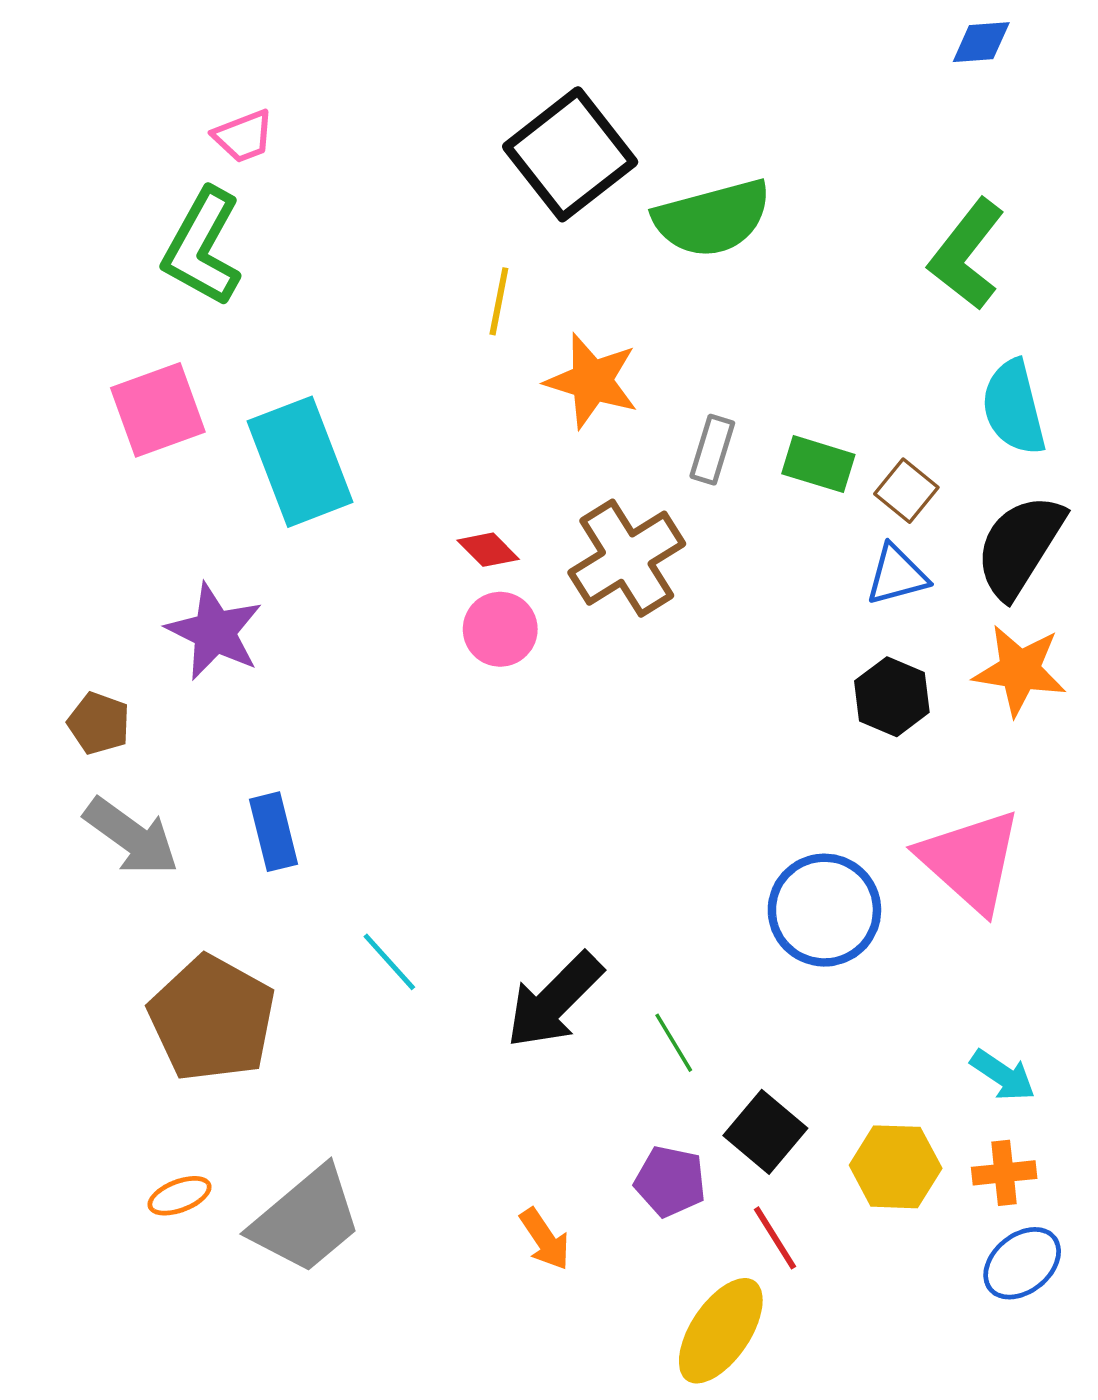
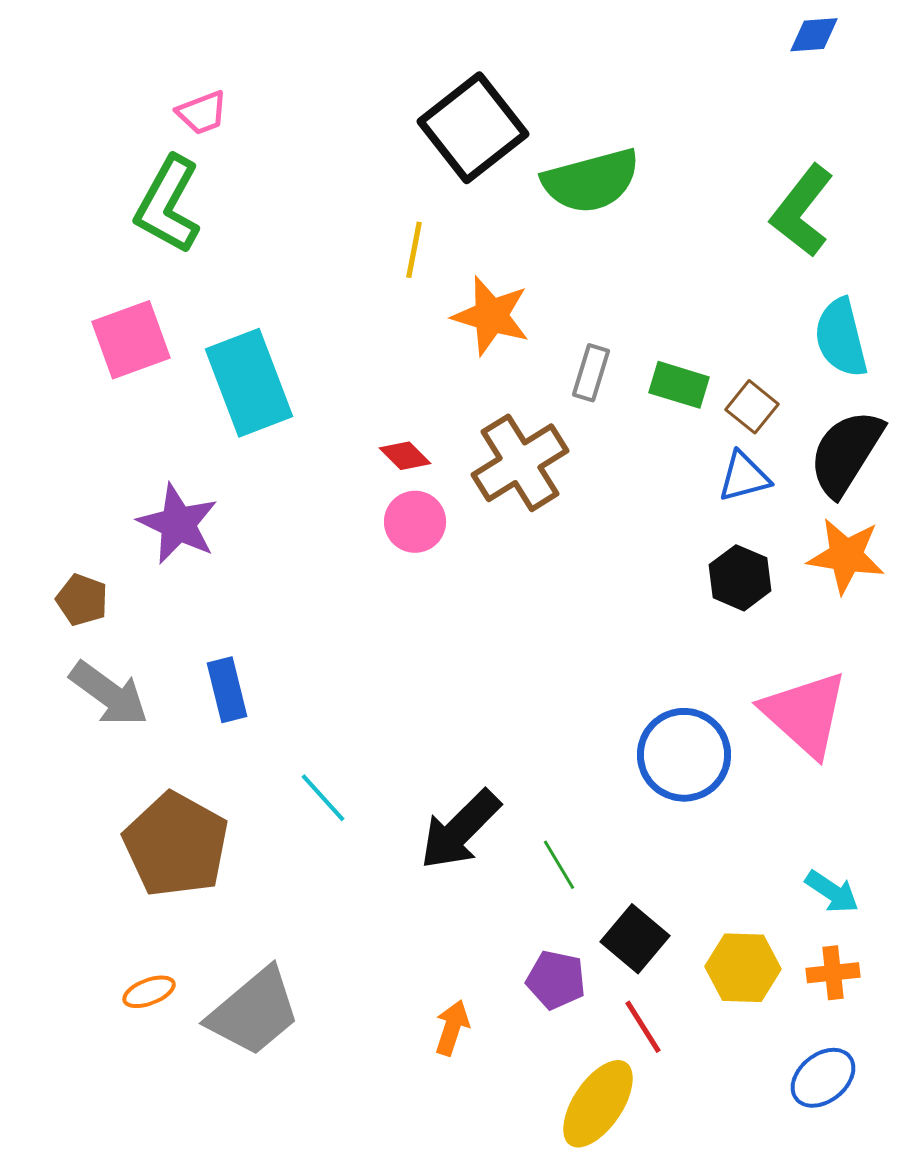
orange arrow: (545, 1239) -> (452, 1028), turned -128
blue ellipse: (1022, 1263) -> (823, 1078), moved

